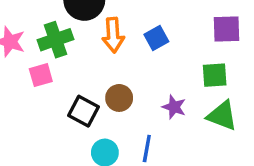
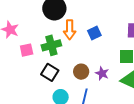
green cross: (55, 40) -> (51, 45), moved
brown circle: (119, 98) -> (81, 72), moved

